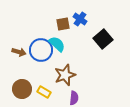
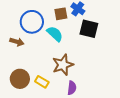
black square: (103, 39) -> (89, 29), moved, turned -36
blue circle: (41, 50) -> (32, 22), moved

